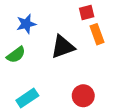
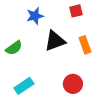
blue star: (26, 24) -> (35, 16), moved
orange rectangle: (97, 34) -> (85, 45), moved

